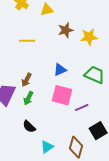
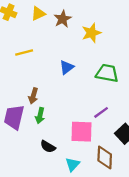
brown star: (66, 30) -> (63, 19), moved
blue triangle: (60, 70) -> (67, 67), moved
pink square: (62, 95) -> (81, 132), moved

